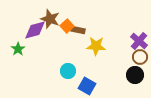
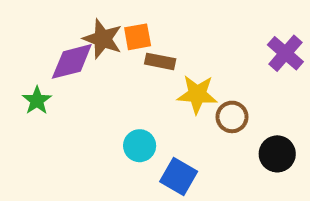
orange square: (67, 26) -> (138, 37), moved, turned 32
purple cross: (139, 41) -> (285, 53), moved
brown circle: (140, 57) -> (232, 117), moved

